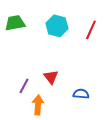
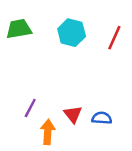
red triangle: (51, 77) -> (73, 114), moved

